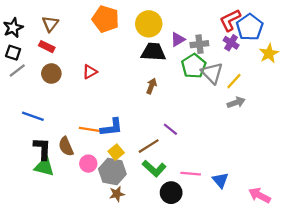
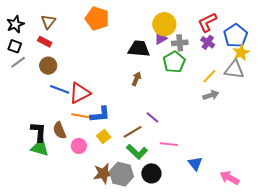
yellow circle: (149, 24) -> (164, 24), moved
blue pentagon: (250, 27) -> (236, 36), moved
red triangle: (90, 72) -> (80, 93), moved, size x1.6
gray triangle: (212, 73) -> (234, 70), moved, turned -40
blue line: (33, 116) -> (60, 89), moved
gray hexagon: (112, 172) -> (121, 174), moved
pink line: (191, 174) -> (169, 144), moved
brown star: (117, 194) -> (103, 173), size x1.5

